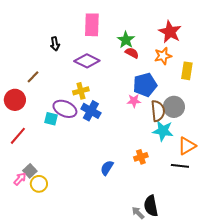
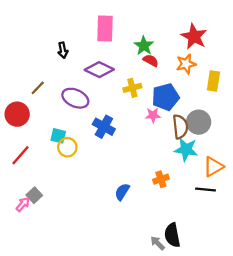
yellow cross: (81, 91) -> (132, 88), moved
purple ellipse: (65, 109) -> (75, 98), moved
yellow circle: (39, 184) -> (67, 147), moved

